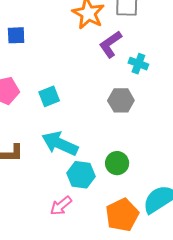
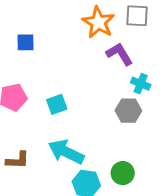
purple L-shape: (110, 44) -> (120, 54), turned 92
cyan cross: (138, 64) -> (141, 84), moved

